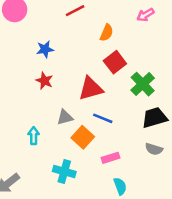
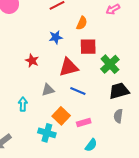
blue star: (45, 49) -> (56, 37), moved
red square: (115, 62) -> (88, 47), turned 36
orange square: (83, 137) -> (61, 116), moved
gray semicircle: (154, 149) -> (118, 116), turned 80
cyan semicircle: (120, 186) -> (91, 145), turned 56

